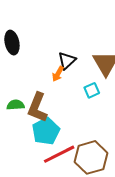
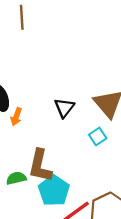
orange arrow: (58, 74) -> (16, 117), moved
green semicircle: (16, 105) -> (16, 178), moved

